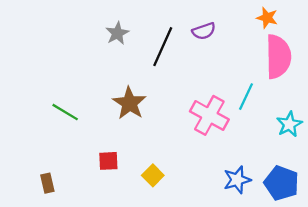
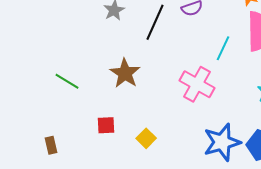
cyan line: (246, 97) -> (223, 48), moved
blue star: (237, 180) -> (222, 142), size x1.5

